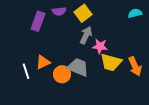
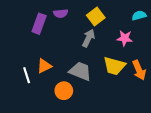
yellow square: (83, 13) -> (96, 16), moved
pink star: (100, 46) -> (125, 38), moved
orange circle: (62, 74) -> (64, 91), moved

